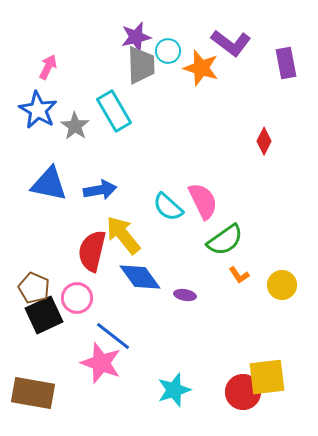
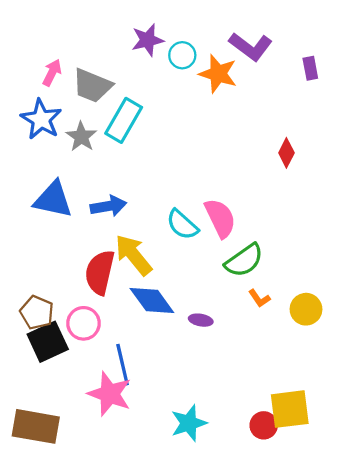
purple rectangle: (286, 63) -> (310, 68), size x0.7
gray trapezoid: (141, 65) -> (92, 86), moved, turned 114
cyan rectangle: (114, 111) -> (124, 120), turned 60
blue line: (113, 336) -> (123, 365), turned 39
red circle: (243, 392) -> (264, 425), size x0.7

